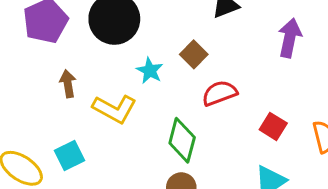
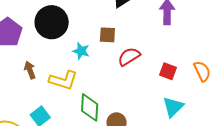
brown square: (194, 54) -> (107, 35), turned -30
green diamond: (182, 140) -> (90, 107), moved

